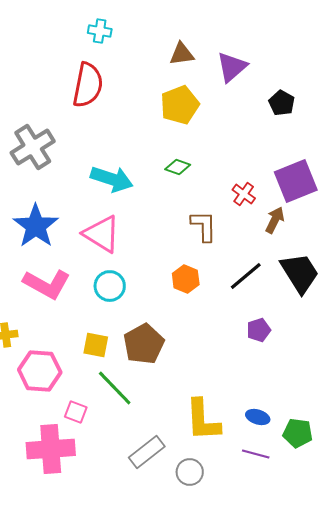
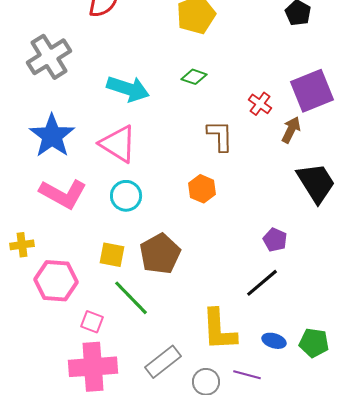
black line: (246, 276) -> (262, 283), moved
purple pentagon: (259, 330) -> (275, 240), turned -30
blue ellipse: (258, 417) -> (274, 341), moved
pink cross: (51, 449) -> (93, 367), moved
purple line: (256, 454) -> (247, 375), moved

